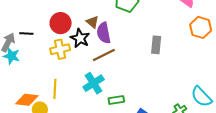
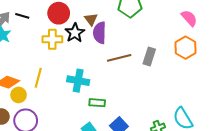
orange hexagon: (201, 27) -> (186, 48), moved
brown line: (104, 55) -> (119, 58), moved
cyan cross: (94, 83) -> (78, 81), turned 30

